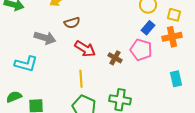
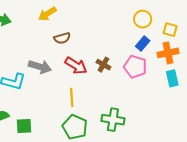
gray arrow: (45, 38) -> (40, 67), moved
brown cross: (115, 58) -> (103, 65), moved
cyan rectangle: (176, 79) -> (172, 78), moved

